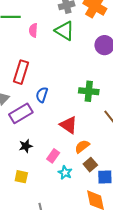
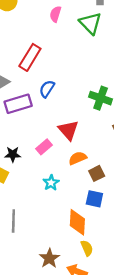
black star: (26, 146) -> (13, 154), moved
pink rectangle: (53, 156) -> (44, 147), moved
brown square: (90, 165) -> (97, 173), moved

